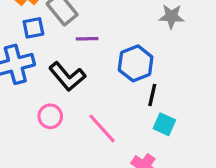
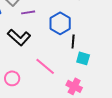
pink circle: (50, 116) -> (12, 78), moved

